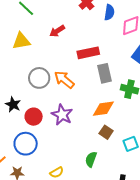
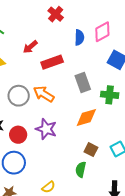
blue semicircle: (109, 12) -> (79, 37), moved
red rectangle: (88, 53) -> (52, 62), moved
brown square: (106, 132) -> (91, 150), moved

